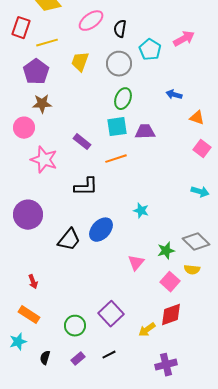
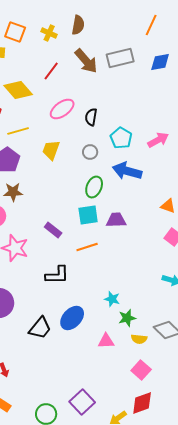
pink arrow: (184, 39) -> (158, 140), moved
gray circle: (119, 64) -> (90, 152), size x0.6
blue arrow: (174, 95) -> (127, 171), moved, size x1.8
green star: (166, 251) -> (127, 318), moved
pink triangle: (136, 263) -> (106, 341), moved, turned 48
yellow semicircle: (192, 270) -> (139, 339), moved

